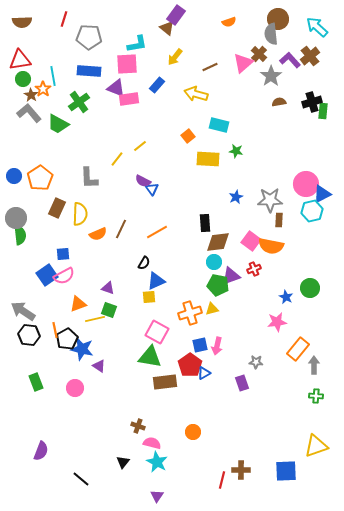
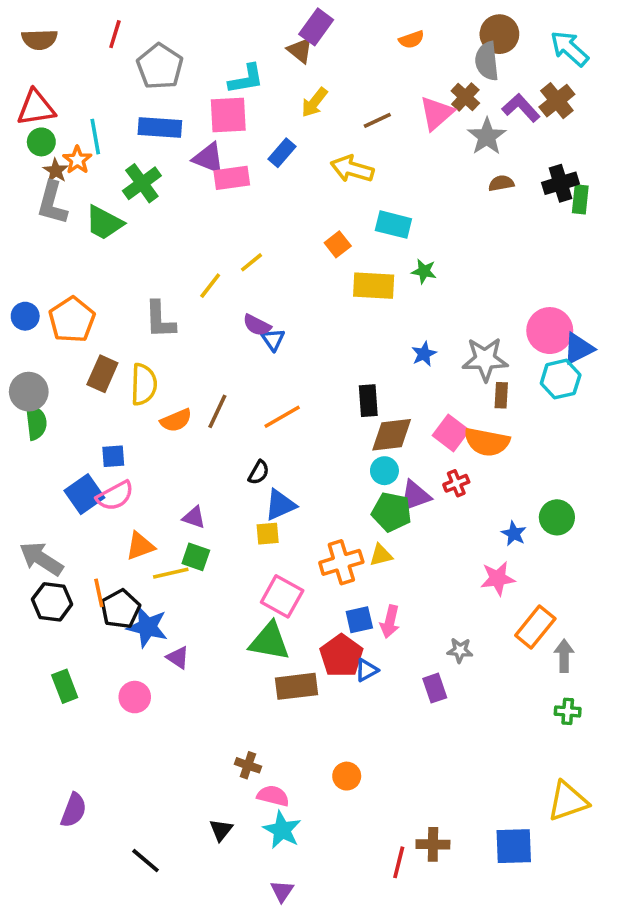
gray pentagon: (89, 37) -> (160, 66), turned 30
gray L-shape: (29, 113) -> (52, 203), turned -125

